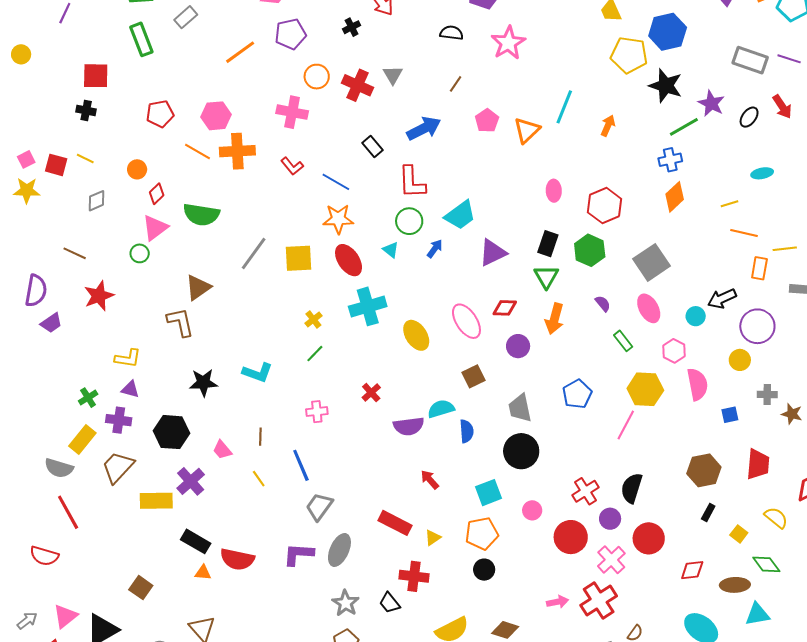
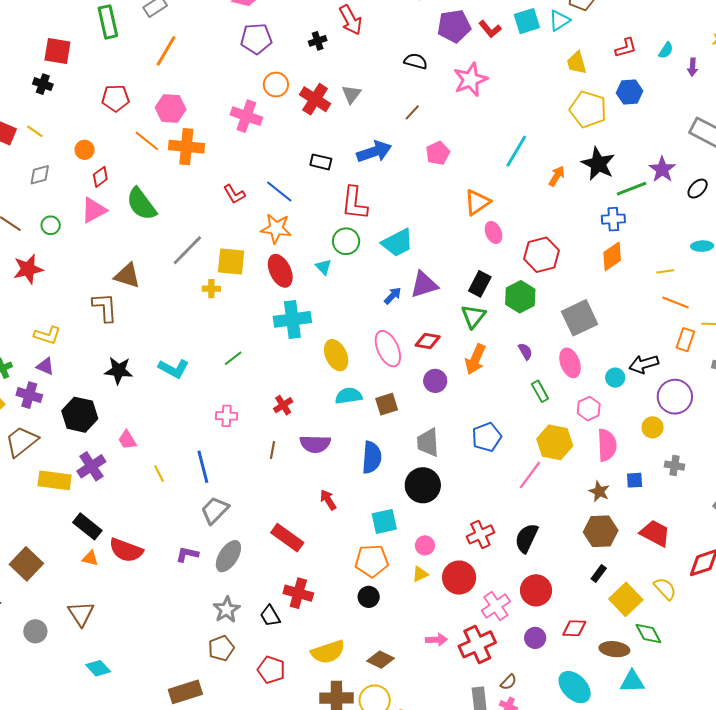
blue hexagon: (668, 32) -> (630, 92), size x0.7
orange line: (240, 52) -> (166, 51), moved, turned -32
black star: (666, 86) -> (598, 164), moved
orange triangle: (527, 130) -> (477, 202), moved
black rectangle: (373, 147) -> (321, 162), turned -45
red L-shape: (292, 166) -> (234, 194), moved
pink ellipse: (554, 191) -> (493, 232), turned -30
green semicircle: (201, 215) -> (141, 204), turned 36
blue arrow: (435, 249) -> (393, 296), moved
green circle: (140, 253) -> (51, 225), moved
brown triangle: (198, 287) -> (127, 276), turned 44
yellow cross: (313, 320) -> (211, 289), moved, turned 30
cyan semicircle: (441, 409) -> (349, 396), moved
brown star: (792, 414) -> (599, 491), moved
blue semicircle: (467, 431) -> (372, 457), size x1.4
brown line: (260, 437) -> (273, 450), moved
red trapezoid: (758, 464) -> (655, 533), turned -76
purple circle: (610, 519) -> (535, 638), moved
yellow square: (739, 534) -> (626, 599), size x1.8
yellow triangle: (433, 538) -> (420, 574), moved
purple L-shape: (298, 554) -> (187, 554), size x0.7
brown square: (141, 588) -> (26, 564), size x1.4

